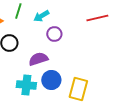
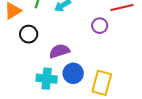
purple circle: (54, 34) -> (100, 26), moved

